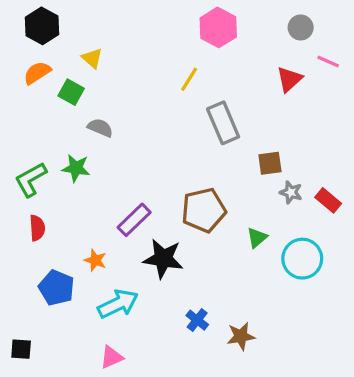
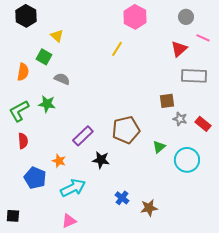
orange semicircle: (37, 73) -> (23, 72), moved, turned 132
gray rectangle: (223, 123) -> (194, 76), moved, turned -65
black star: (163, 259) -> (101, 160), size x0.7

